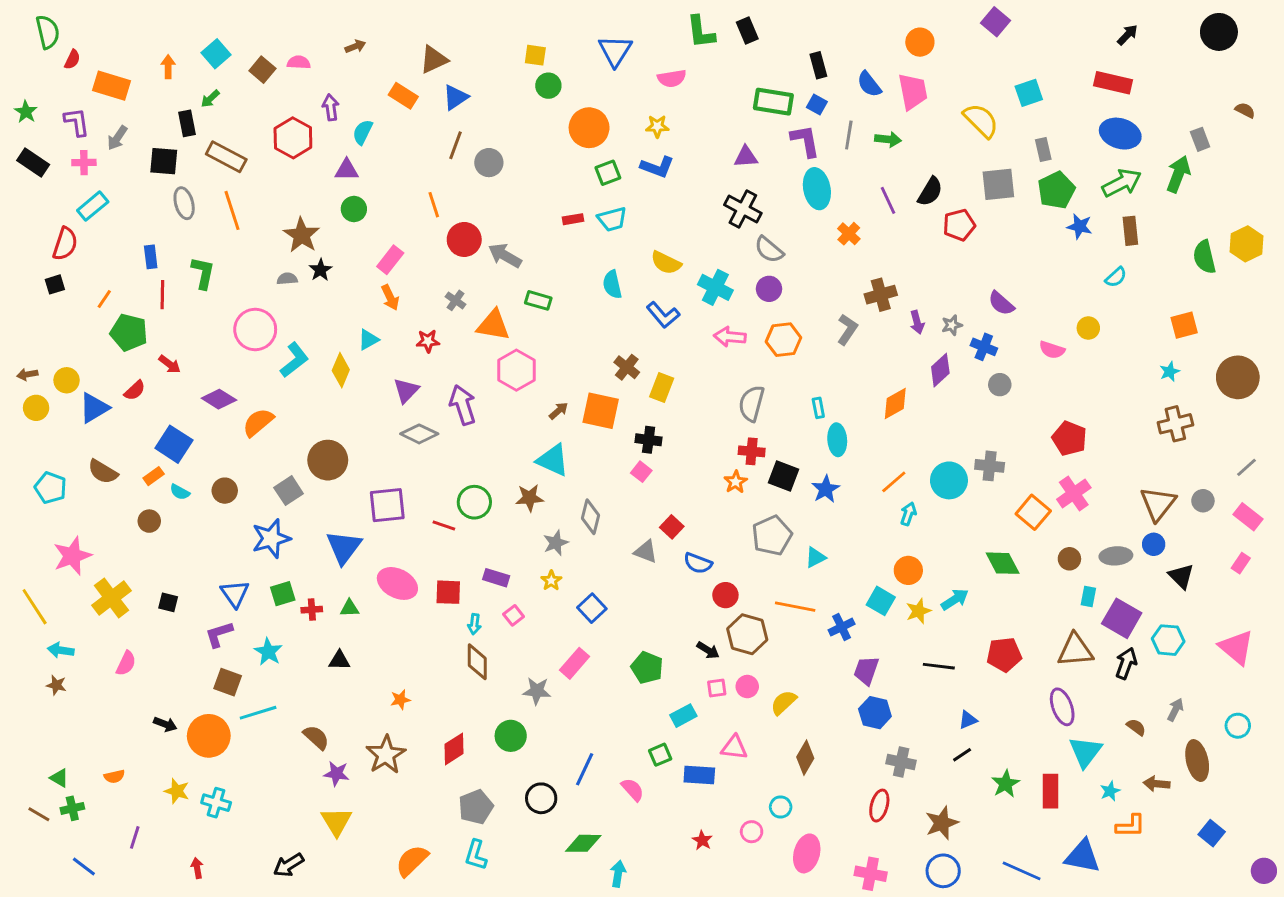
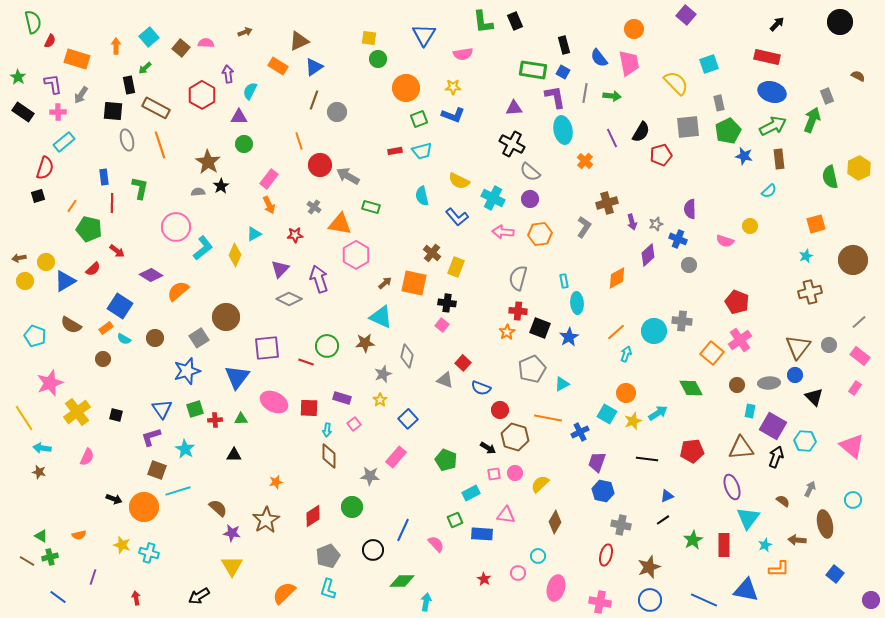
purple semicircle: (1001, 303) -> (690, 209), turned 48

